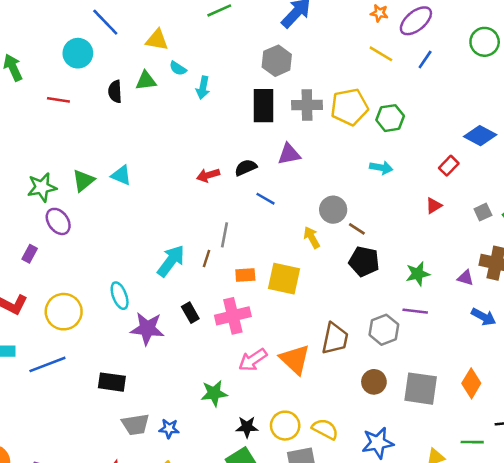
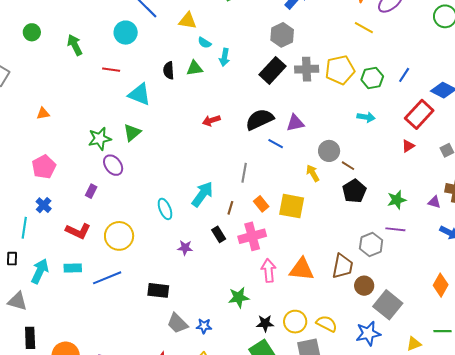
blue line: (425, 59) -> (404, 75), moved
green triangle: (146, 81) -> (195, 68), moved
black semicircle: (115, 92) -> (169, 70), moved
black rectangle: (264, 106) -> (272, 70), turned 44
purple triangle: (289, 154) -> (295, 123), moved
red rectangle: (449, 166) -> (419, 114), size x1.8
black semicircle: (246, 168) -> (260, 119), size x1.6
cyan triangle: (121, 175) -> (139, 94), moved, size x1.4
red arrow: (208, 175) -> (211, 120), moved
brown line: (206, 259) -> (230, 208), moved
black pentagon: (364, 261) -> (354, 191), turned 30
orange rectangle: (245, 275) -> (261, 204), turned 56
cyan ellipse: (120, 296) -> (165, 209), moved
purple star: (147, 329) -> (185, 248), size x0.6
brown trapezoid: (335, 339) -> (343, 266), moved
orange triangle: (295, 359) -> (302, 269), turned -36
pink arrow: (253, 360) -> (269, 270), turned 120
gray square: (421, 389) -> (388, 305), moved, turned 32
gray trapezoid: (135, 424) -> (177, 323), turned 55

